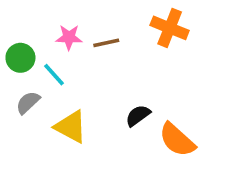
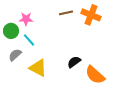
pink star: (69, 37) -> (26, 19), moved
brown line: (106, 43) -> (66, 13), moved

